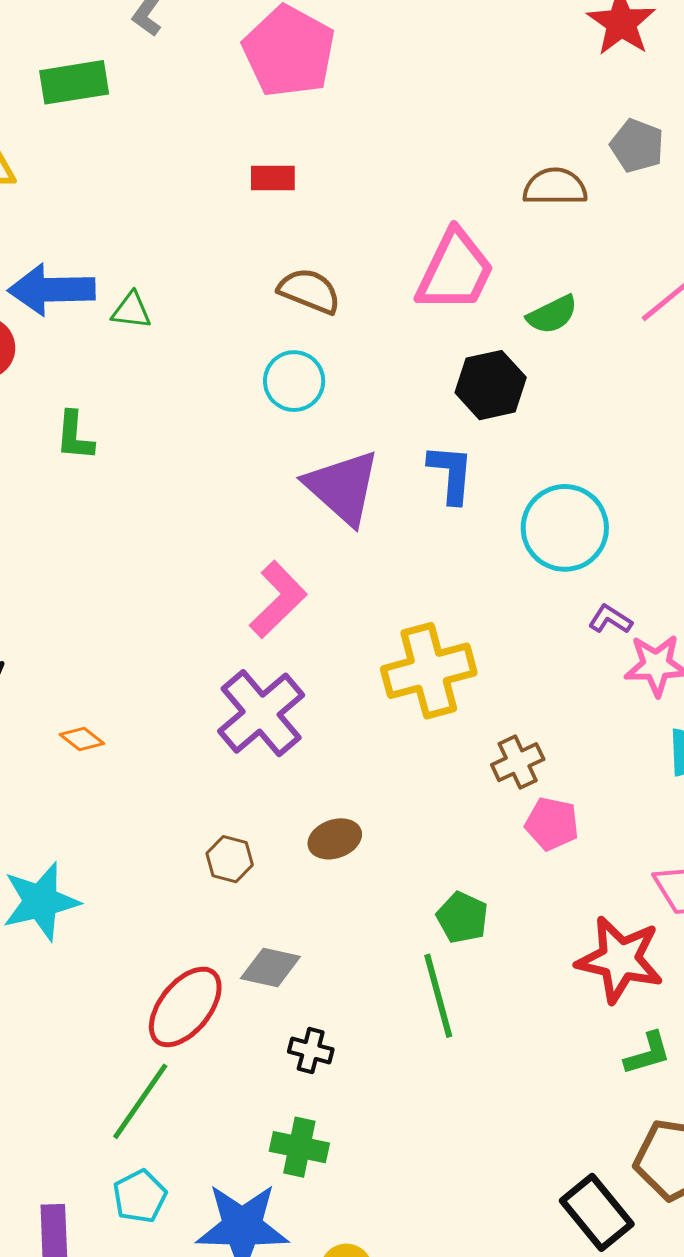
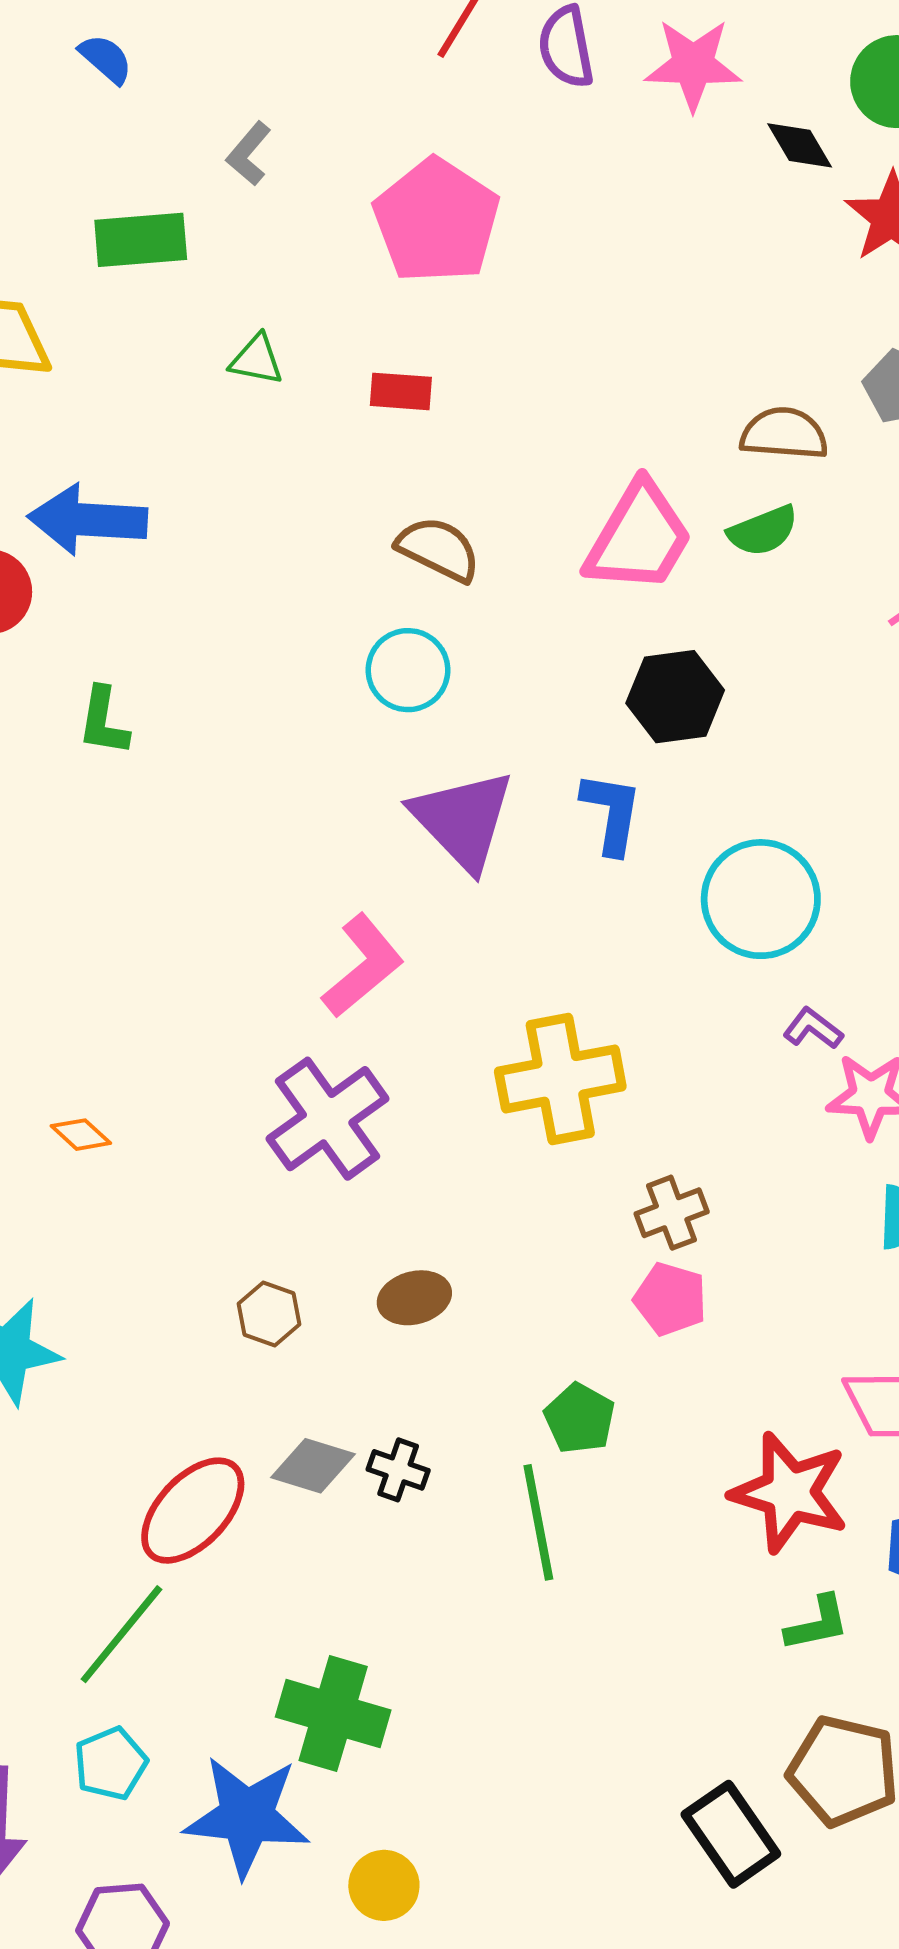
green triangle: (131, 311) -> (257, 360), moved
green semicircle: (552, 315) -> (763, 531), moved
pink pentagon: (552, 824) -> (670, 1299), moved
black cross: (311, 1051) -> (398, 1470), moved
green cross: (299, 1147) -> (333, 1714), size x1.4

